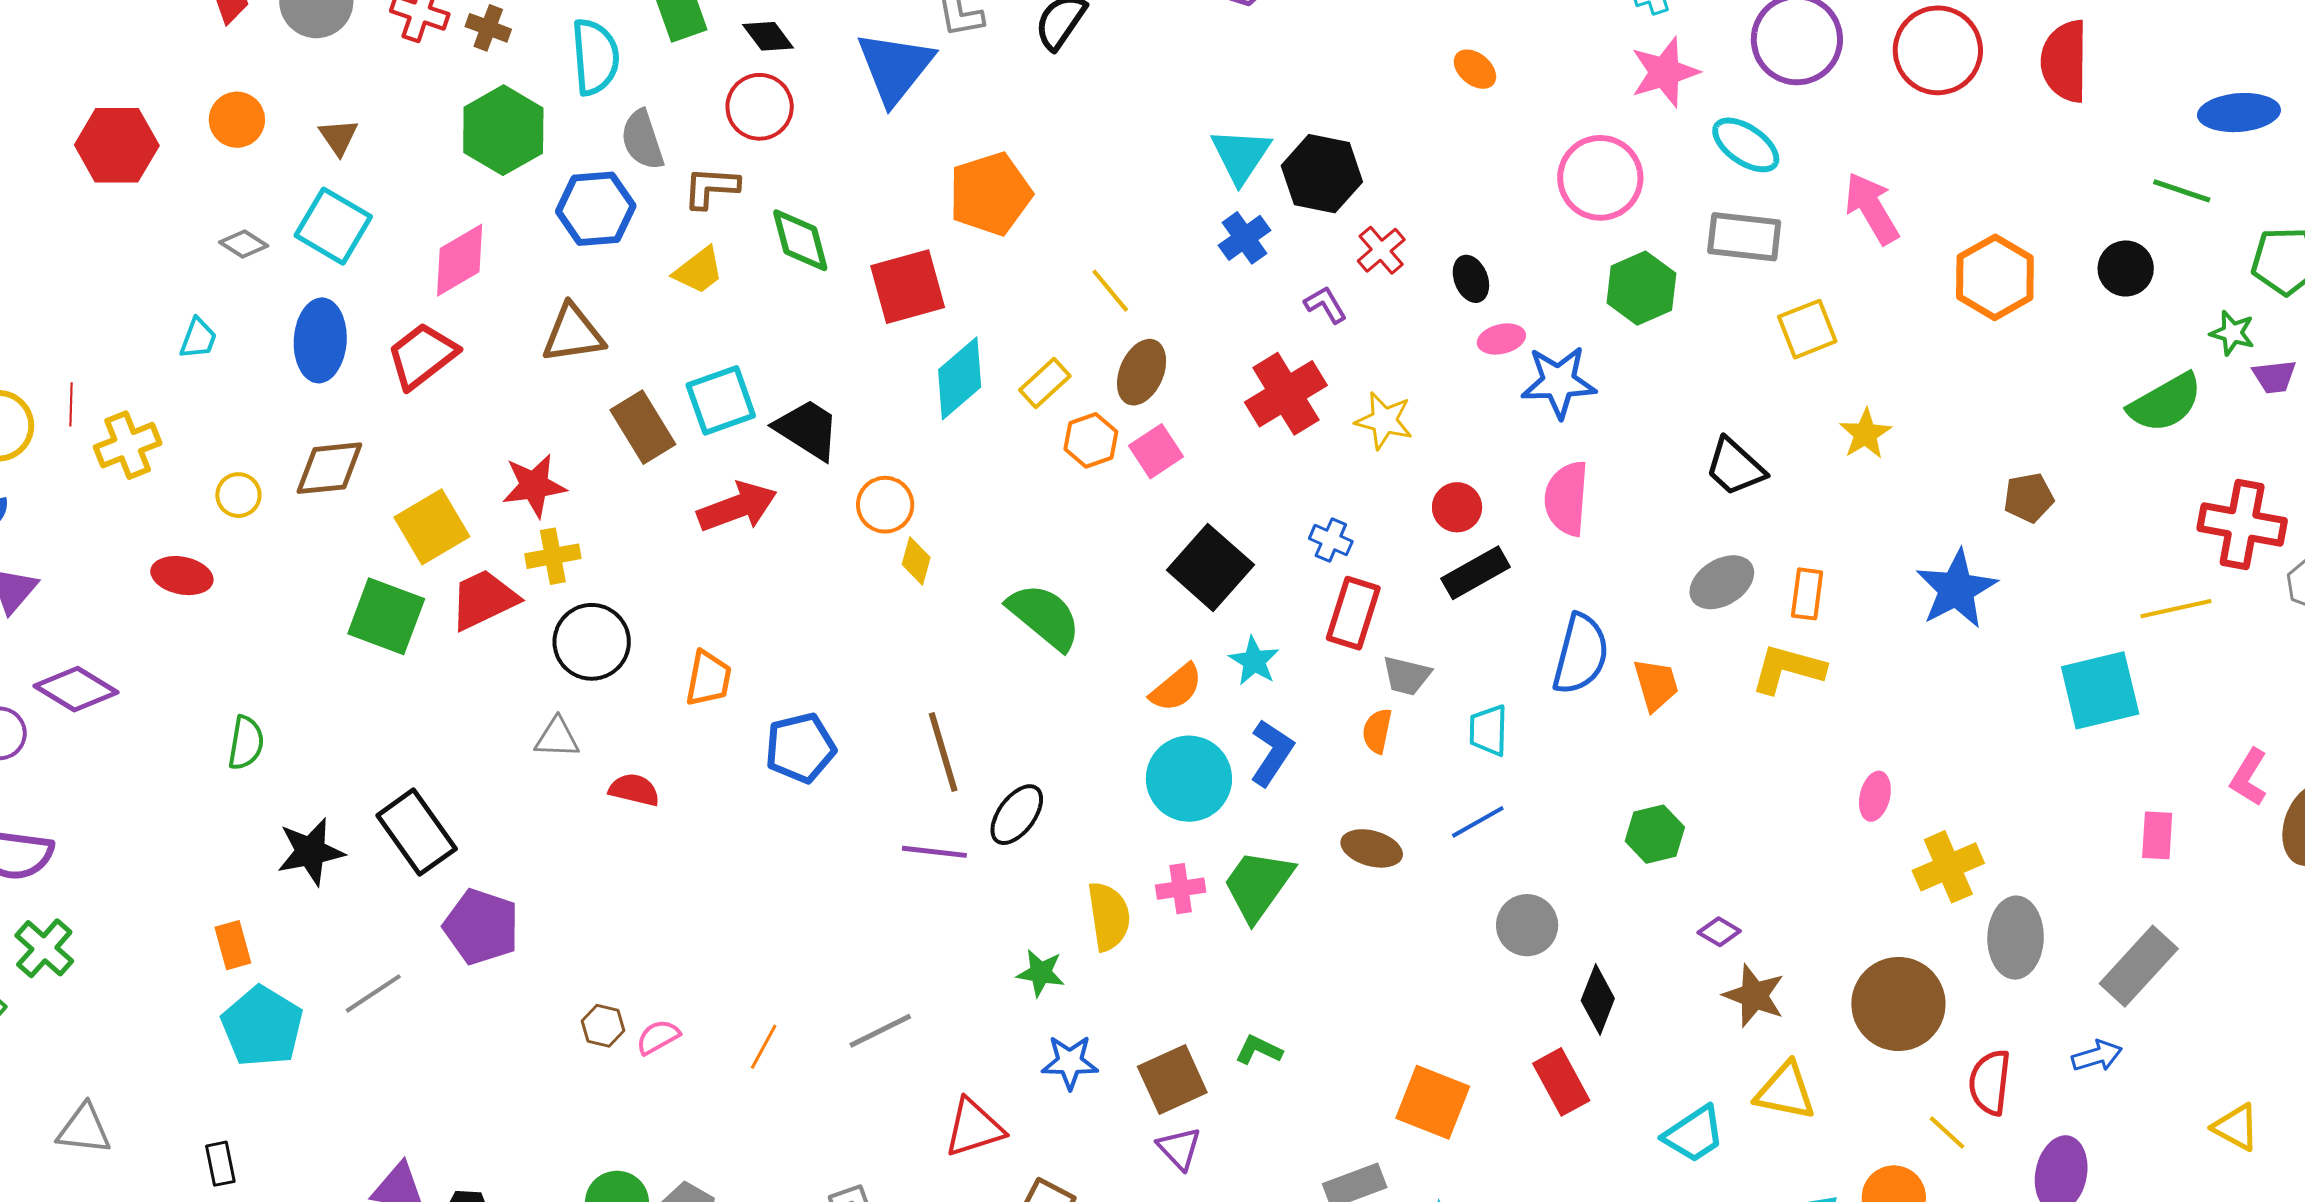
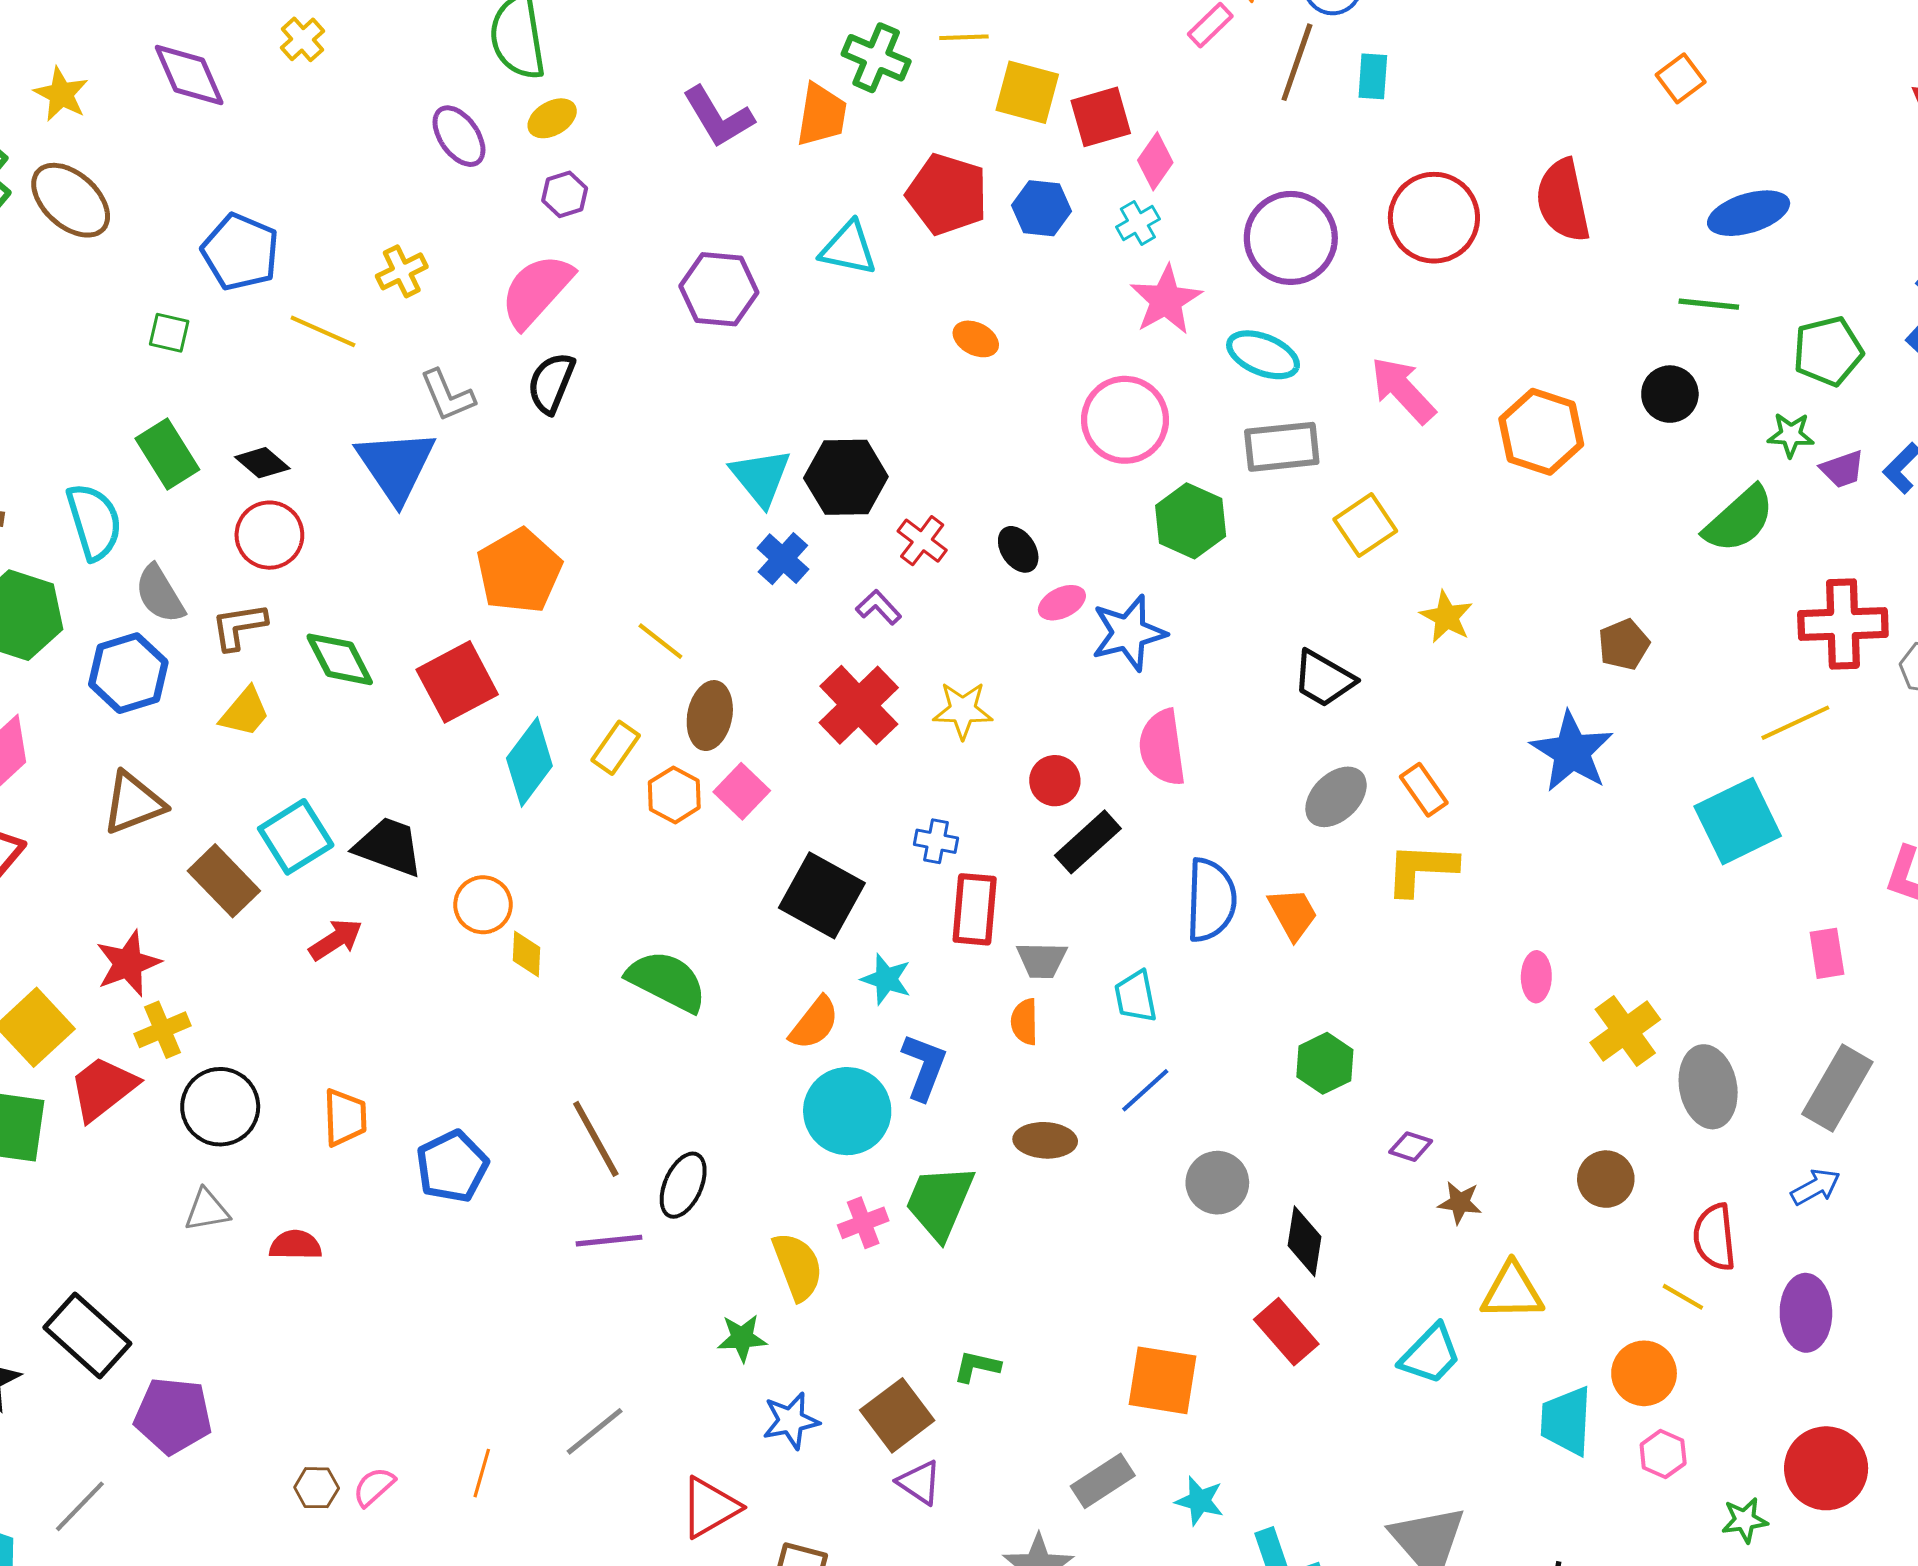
red arrow: (737, 507) -> (336, 940), size x0.7
orange rectangle: (1807, 594) -> (1424, 790), turned -30
brown star: (1754, 996) -> (1460, 1203), size x0.7
brown circle: (1898, 1004) -> (1606, 1179), size x0.6

